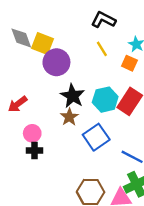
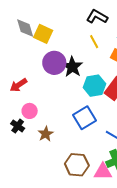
purple circle: (56, 62) -> (54, 63), moved
black star: (73, 96) -> (72, 67), moved
brown star: (69, 117) -> (46, 134), moved
black cross: (35, 151) -> (18, 126), moved, turned 32

